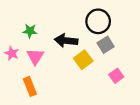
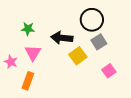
pink star: (12, 53) -> (11, 62), moved
orange rectangle: (30, 86) -> (28, 81), turned 42

